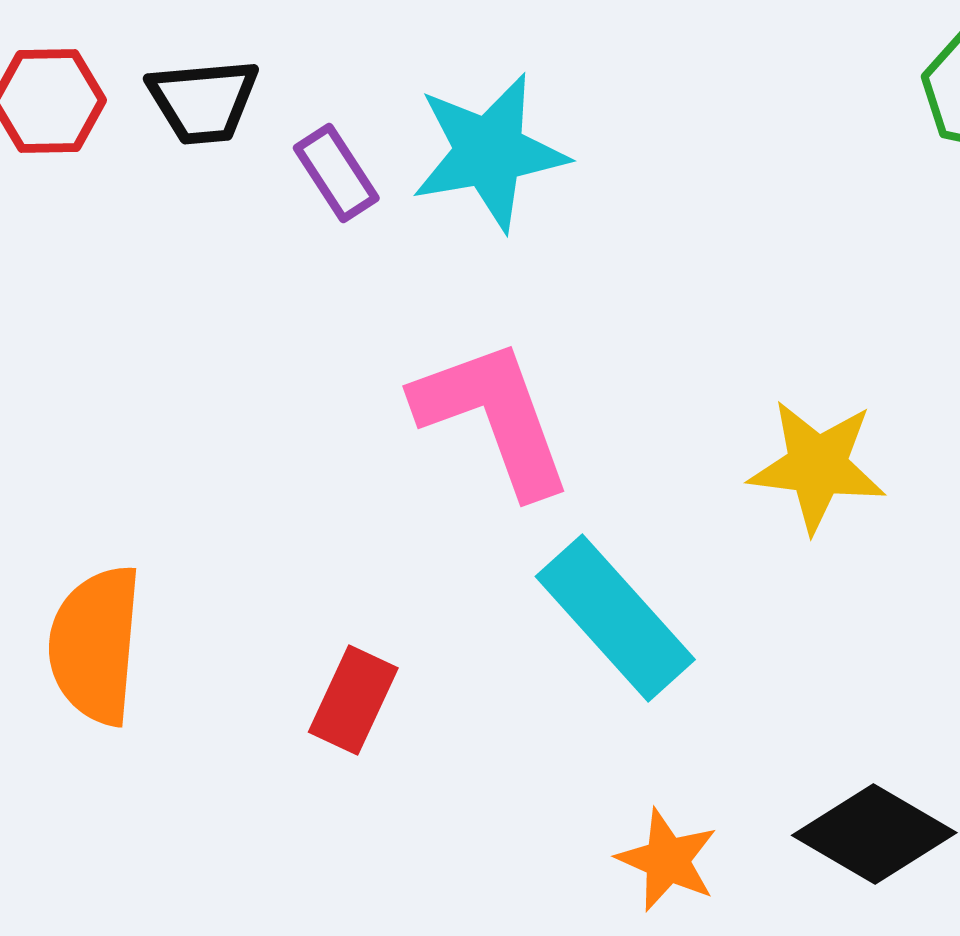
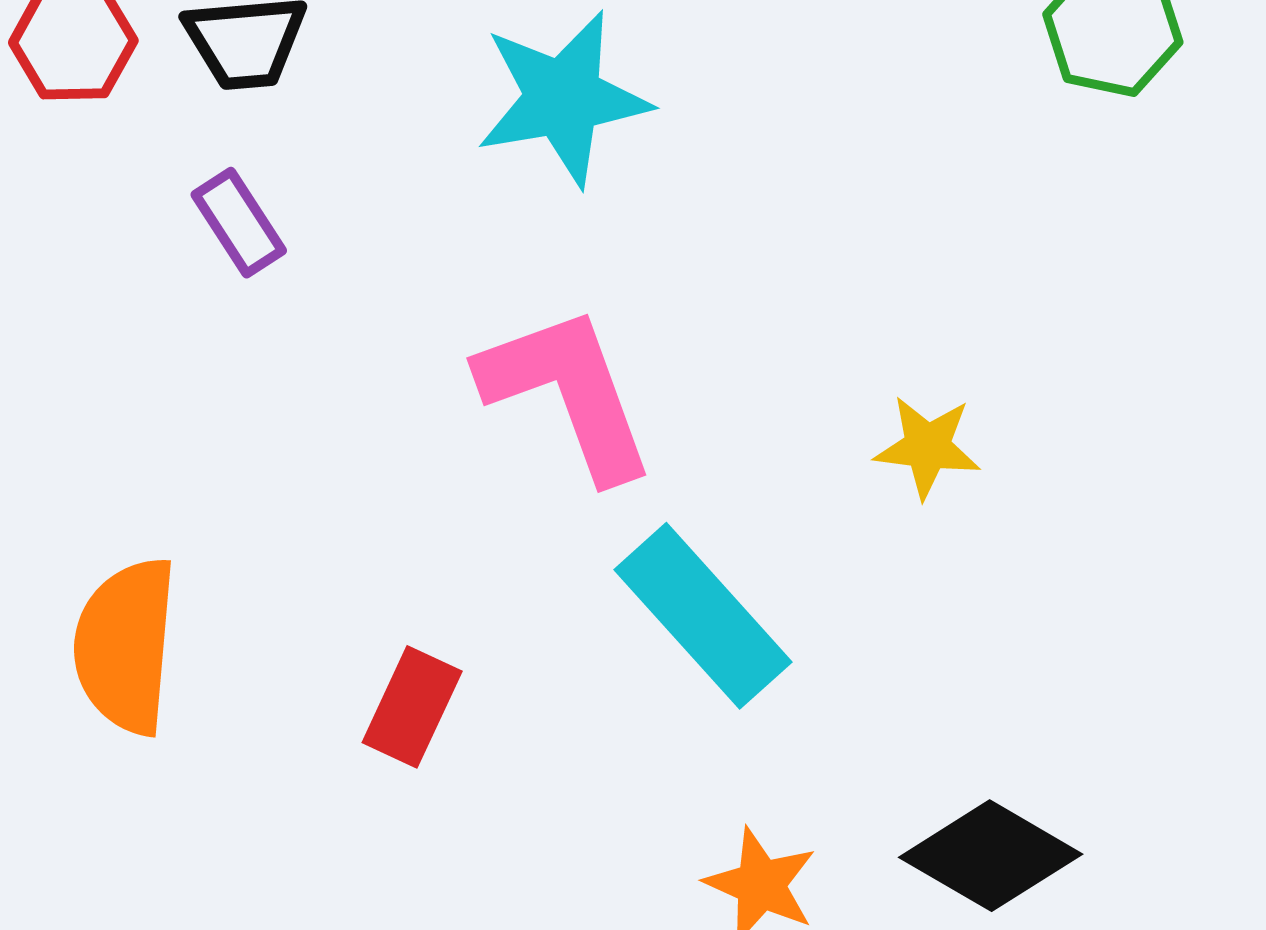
purple rectangle: (336, 173) -> (239, 223), moved
yellow star: (817, 466) -> (927, 447), size x0.7

